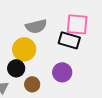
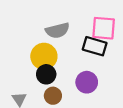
black circle: (16, 68) -> (46, 74), moved

